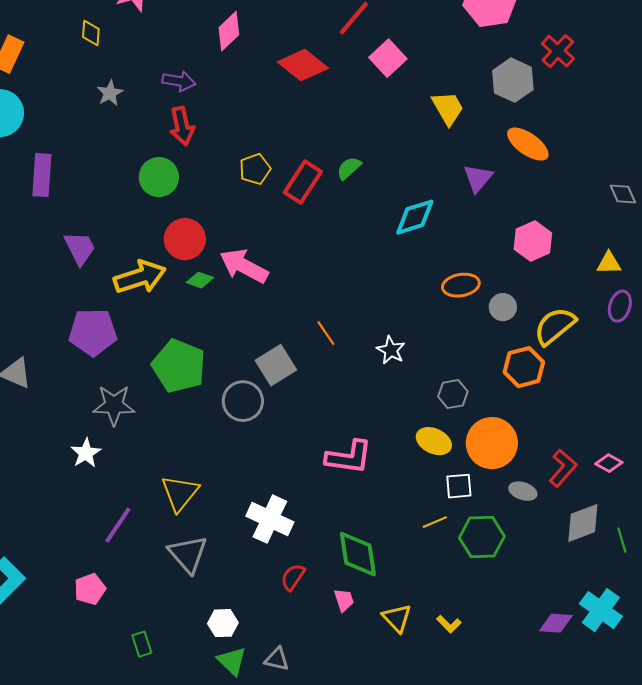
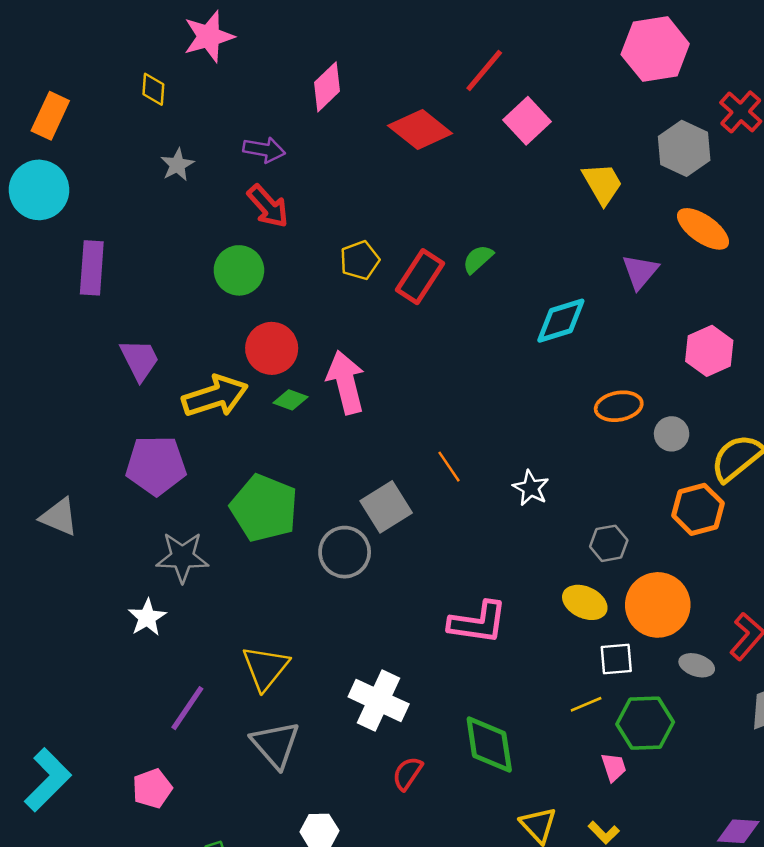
red arrow: (182, 126) -> (268, 206), turned -30
pink arrow: (244, 266) -> (346, 382), turned 48
pink trapezoid: (344, 600) -> (614, 767), moved

